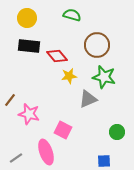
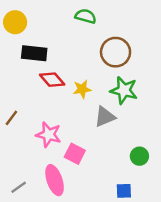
yellow circle: (27, 18) -> (15, 22), moved
red diamond: (57, 56) -> (52, 80), moved
pink star: (29, 114) -> (49, 135), moved

